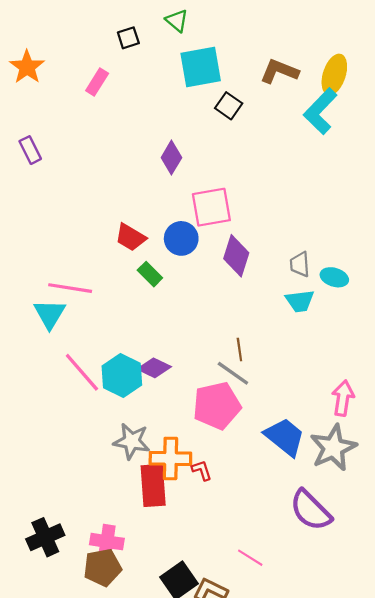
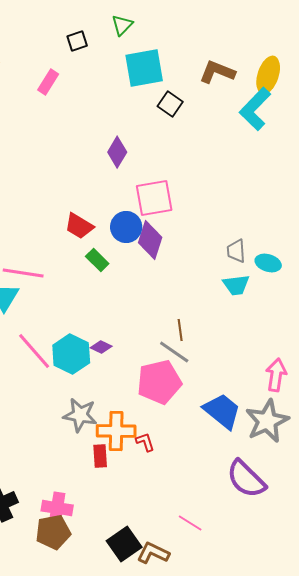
green triangle: (177, 21) -> (122, 25), turned 35
purple diamond: (236, 256) -> (150, 240), moved
purple diamond: (154, 368) -> (101, 347), size x0.7
red rectangle: (153, 485) -> (100, 456), size x0.6

